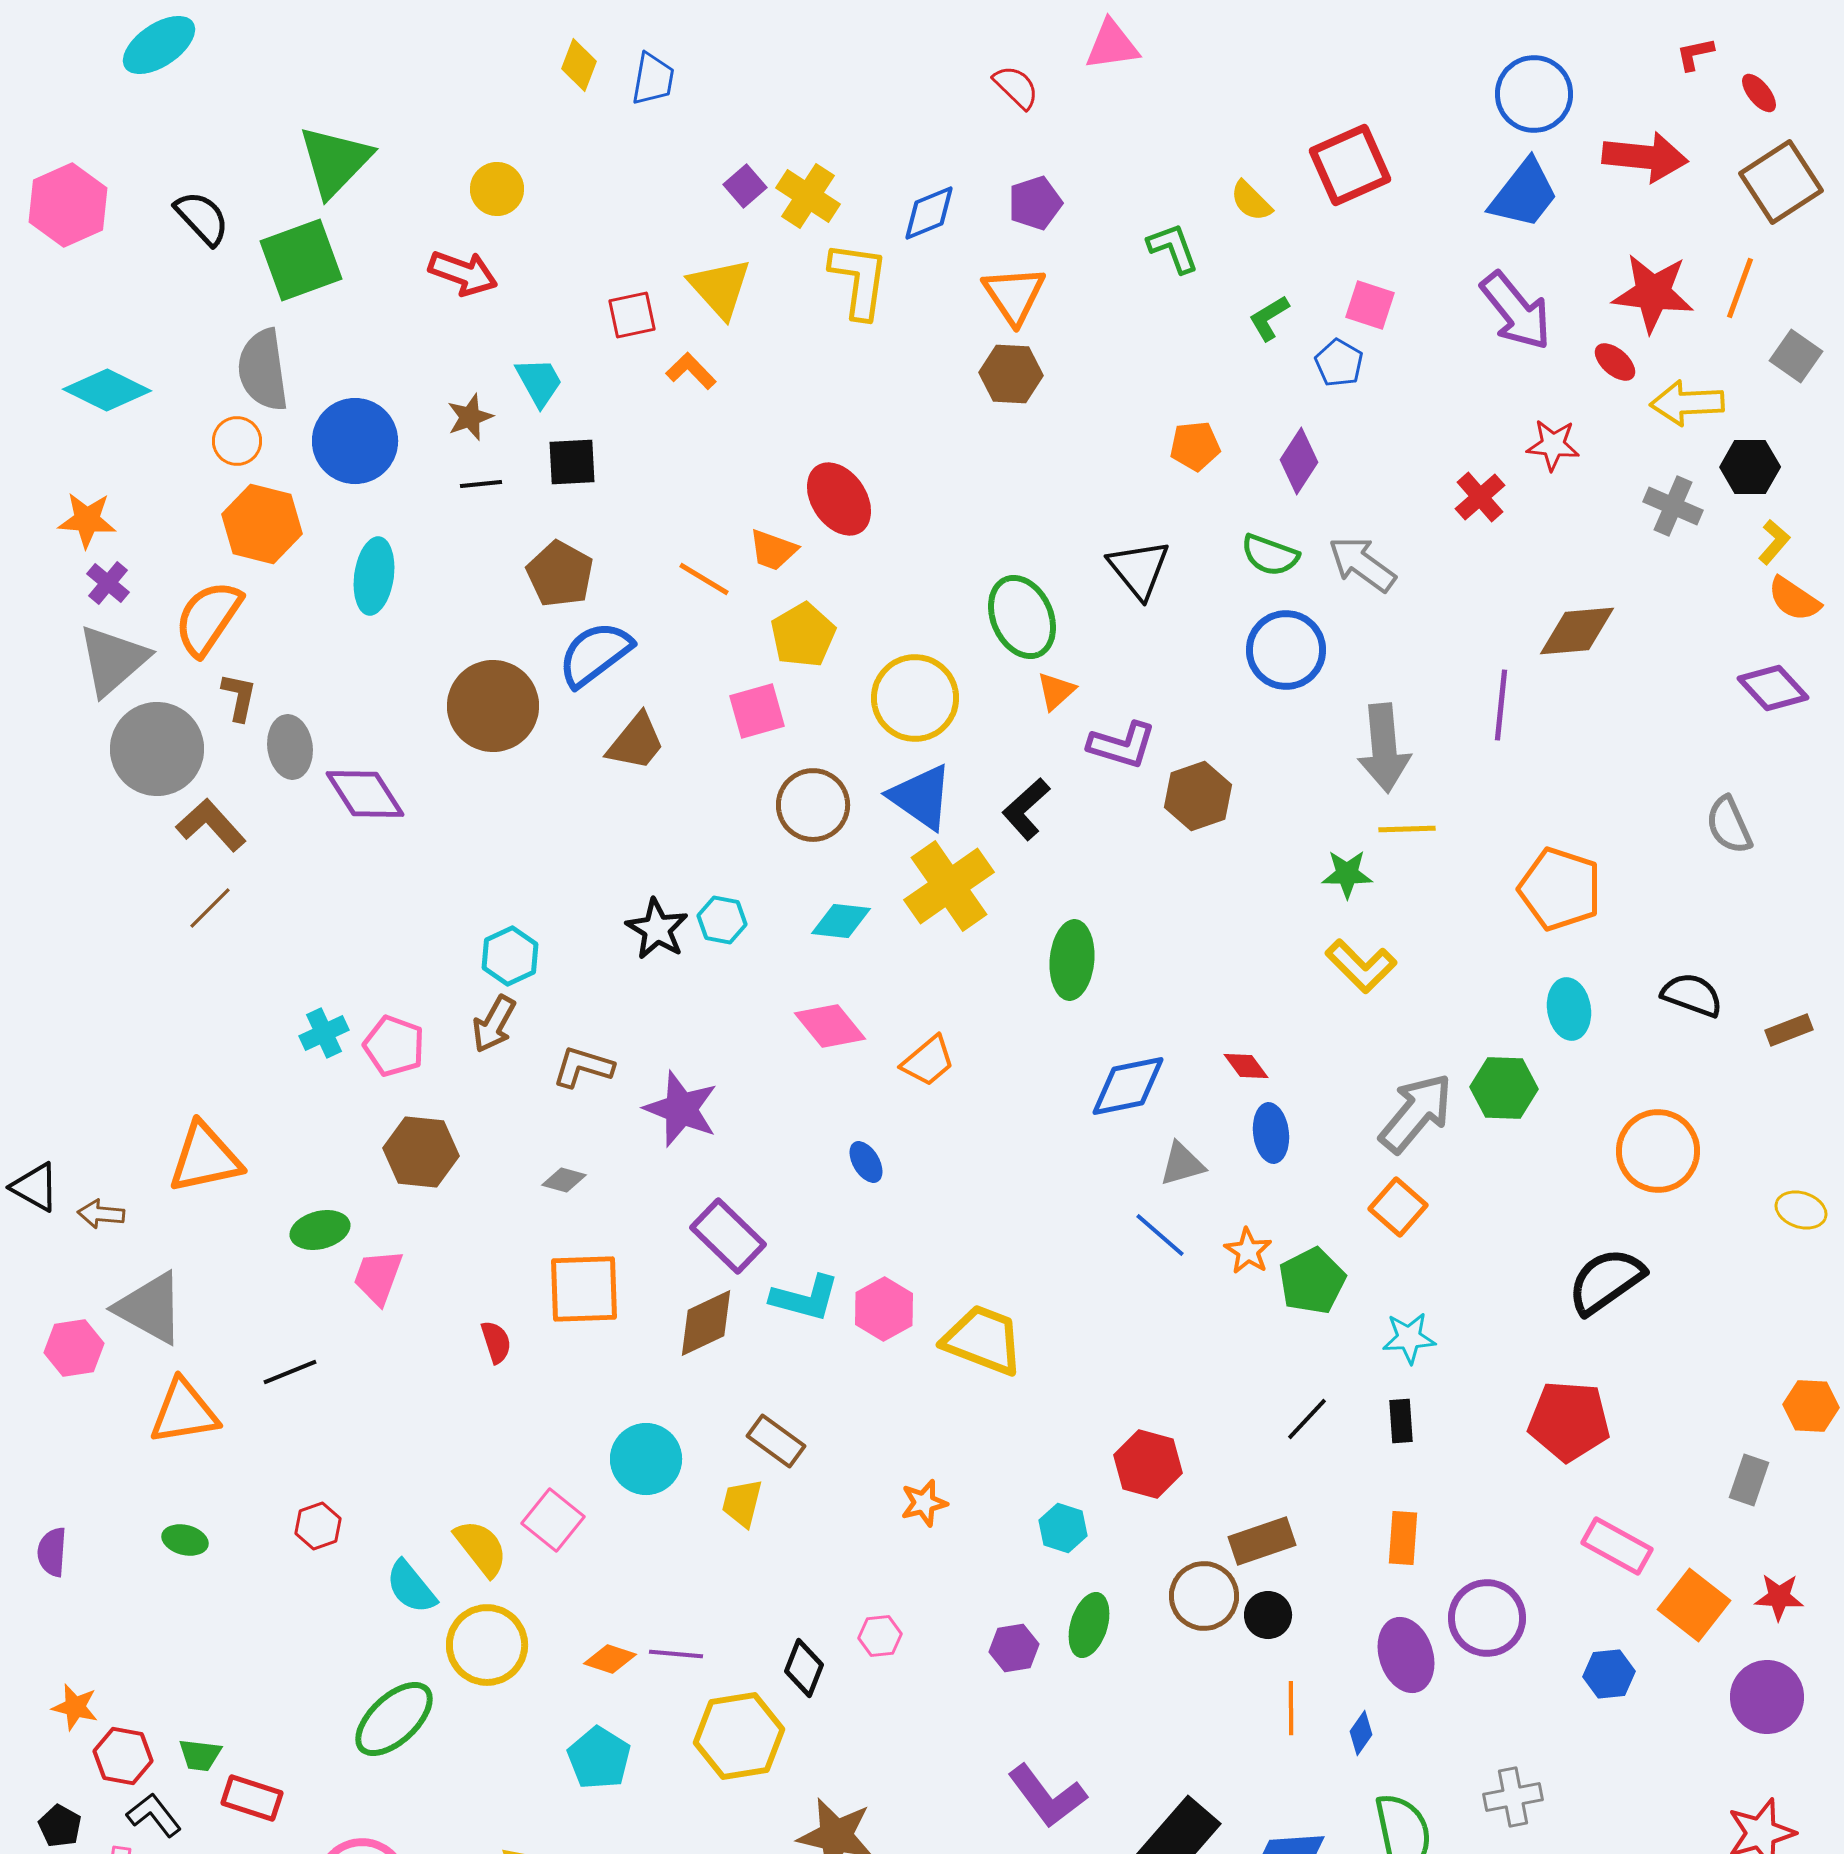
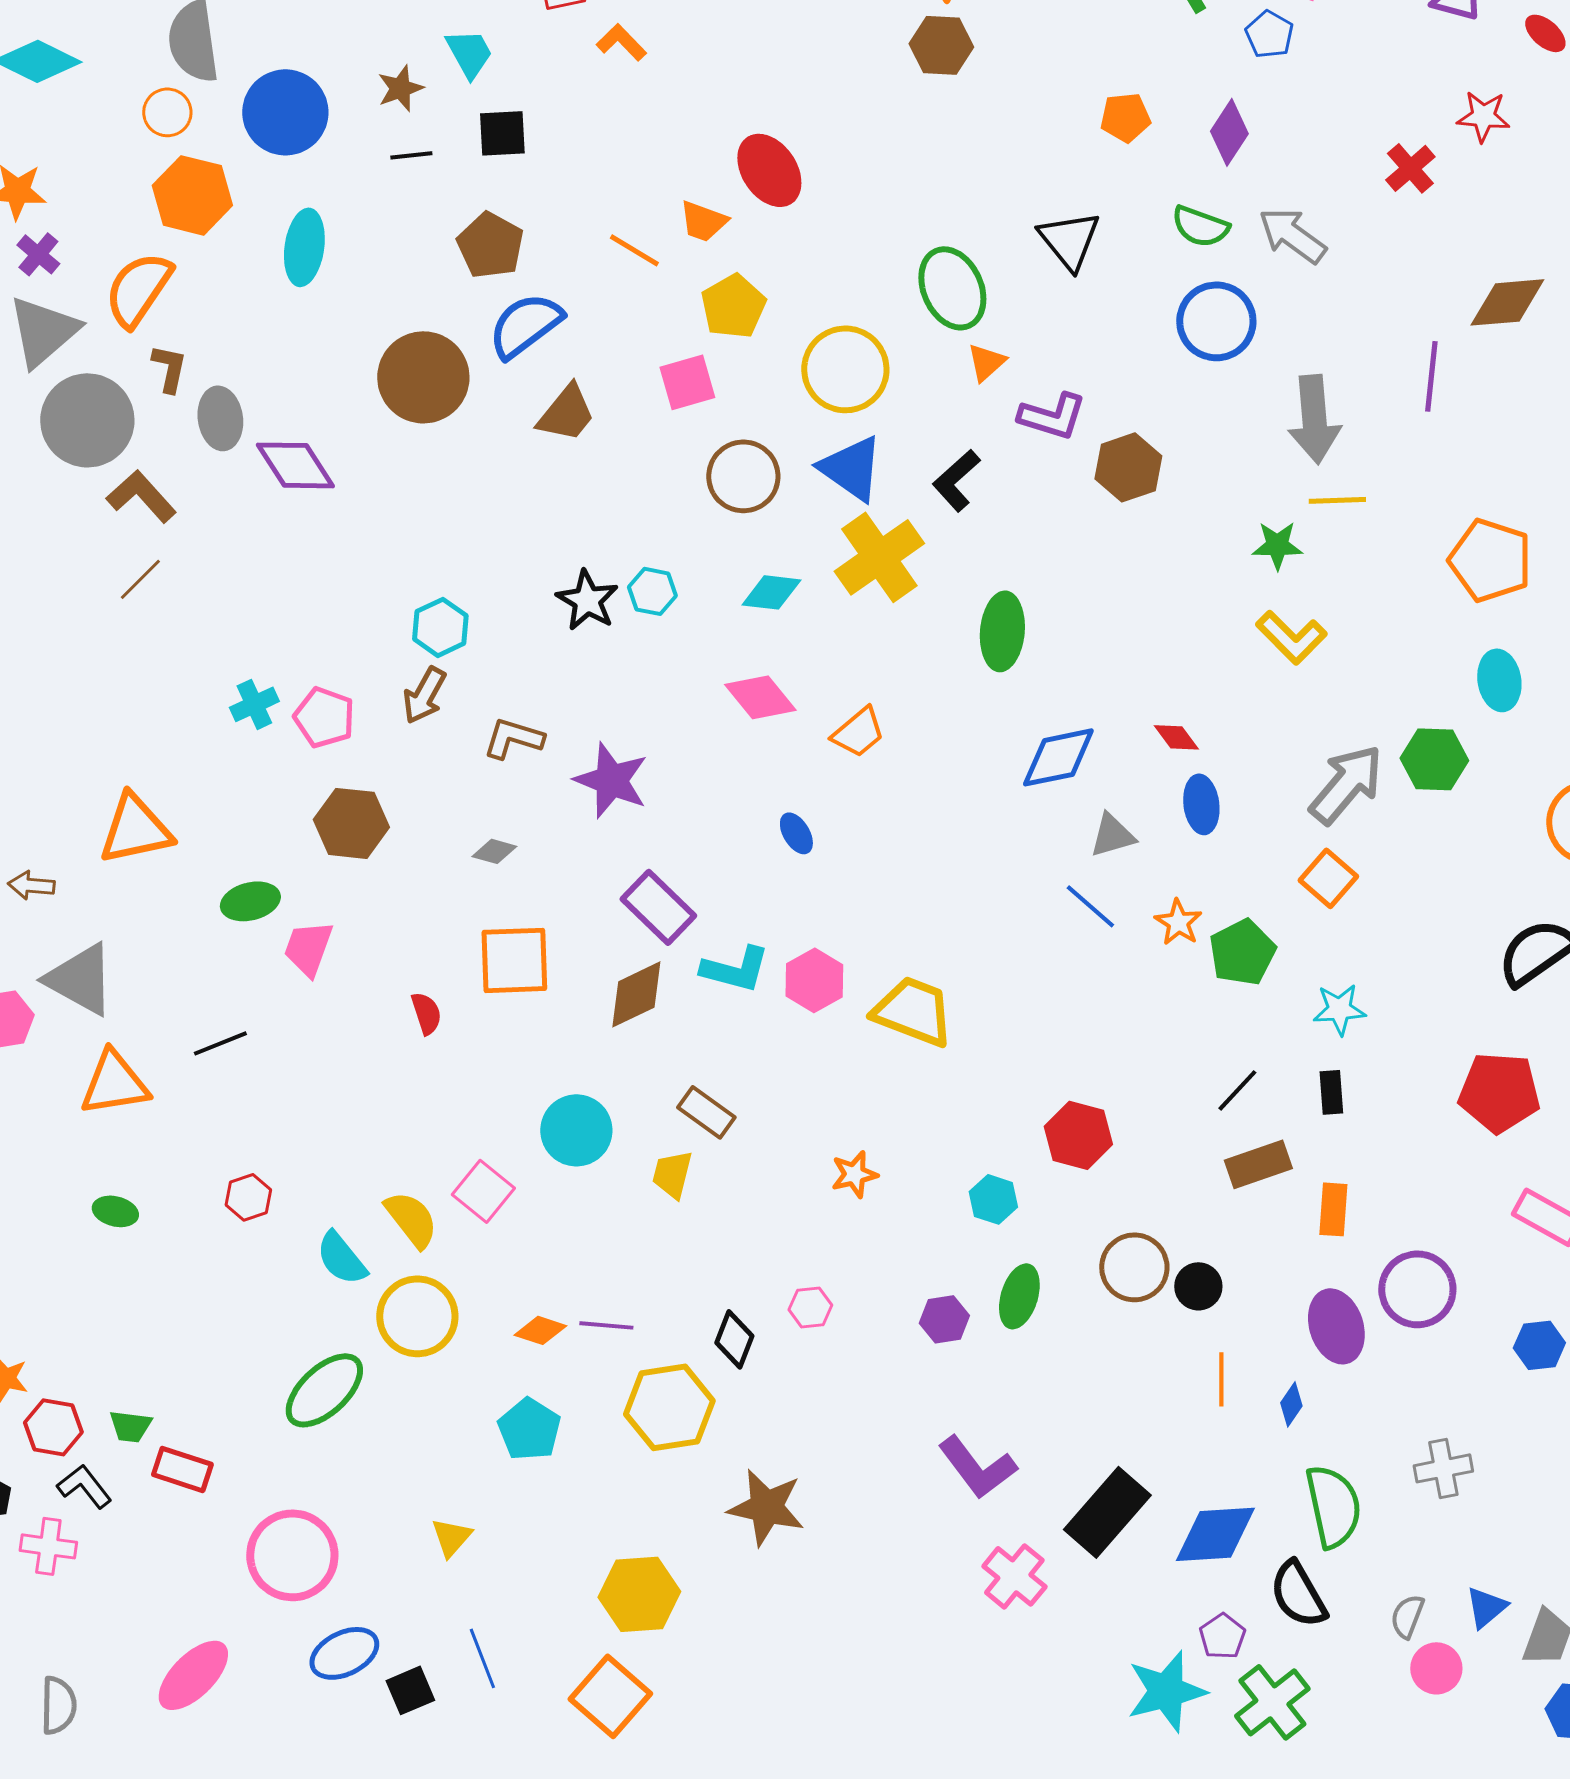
brown rectangle: (1262, 1541) -> (1258, 1164), moved

